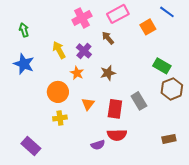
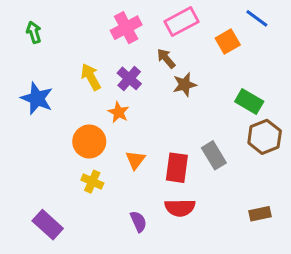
green arrow: (24, 30) -> (34, 32), moved
brown star: (108, 73) -> (185, 85), moved
yellow cross: (60, 118) -> (92, 182), turned 32
purple semicircle: (98, 145) -> (138, 222), moved, turned -96

